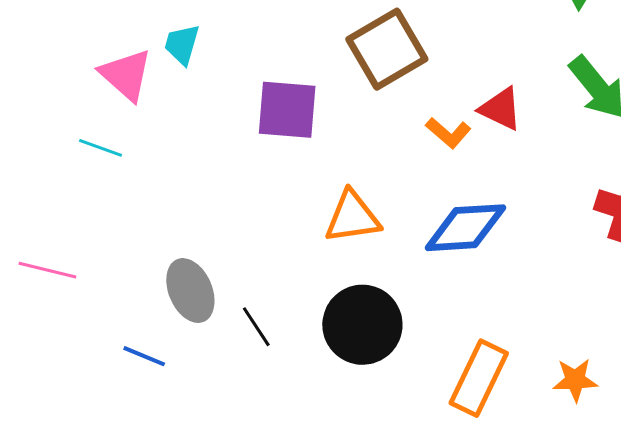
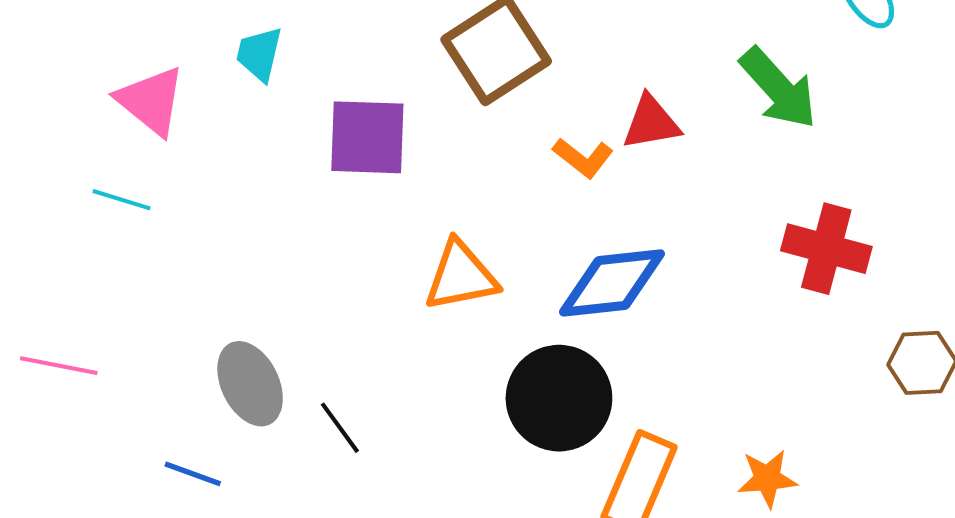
cyan trapezoid: (182, 44) -> (259, 54), moved
red triangle: (501, 109) -> (651, 123), turned -33
black circle: (362, 325) -> (559, 398), moved

